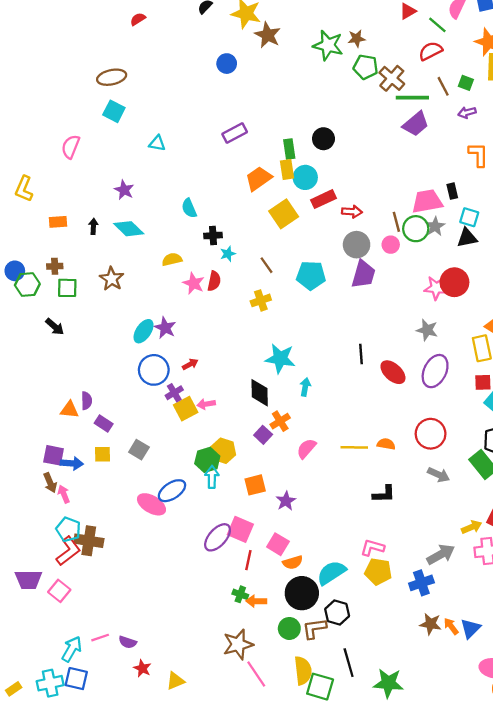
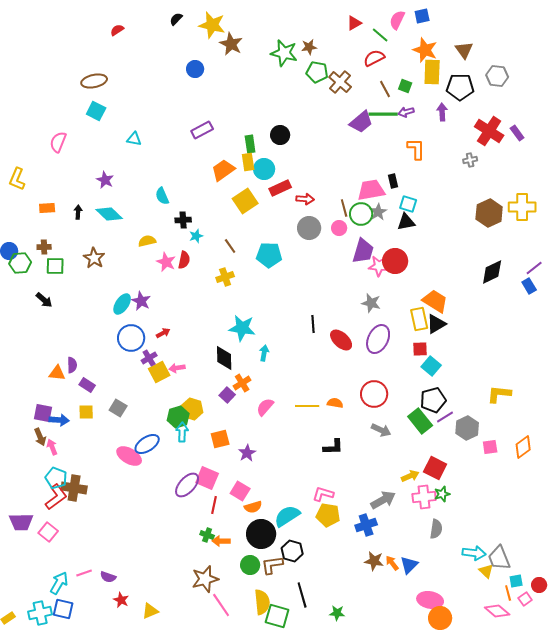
green line: (412, 98) -> (383, 114), moved
purple trapezoid: (363, 274) -> (363, 251), moved
green star: (388, 683) -> (337, 613), size x0.6

